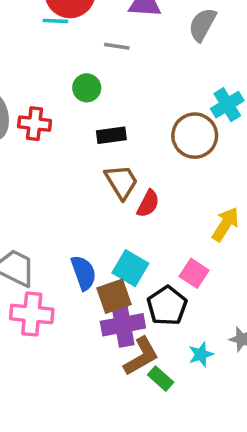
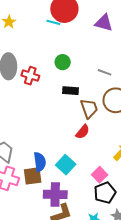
gray line: (117, 46) -> (105, 72), moved
brown trapezoid: (121, 182) -> (89, 109), moved
brown square: (114, 296) -> (33, 176), moved
black pentagon: (167, 306) -> (105, 193), moved

